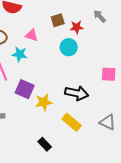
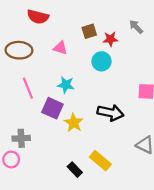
cyan star: (20, 54) -> (66, 85), moved
yellow star: (44, 102) -> (74, 123), turned -30
yellow rectangle: (72, 122) -> (100, 161), moved

